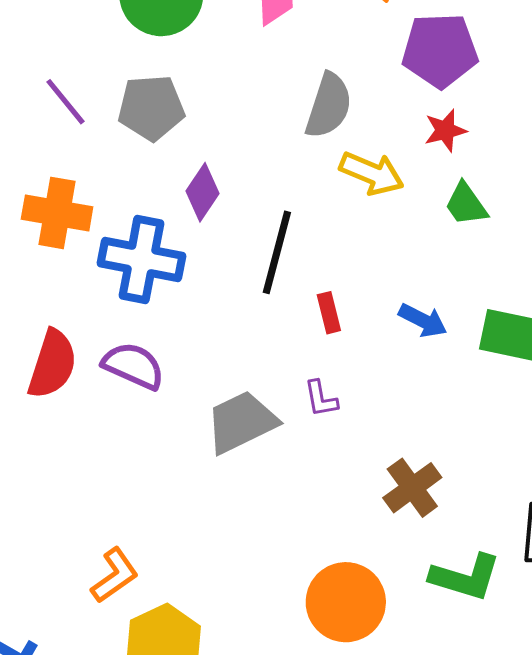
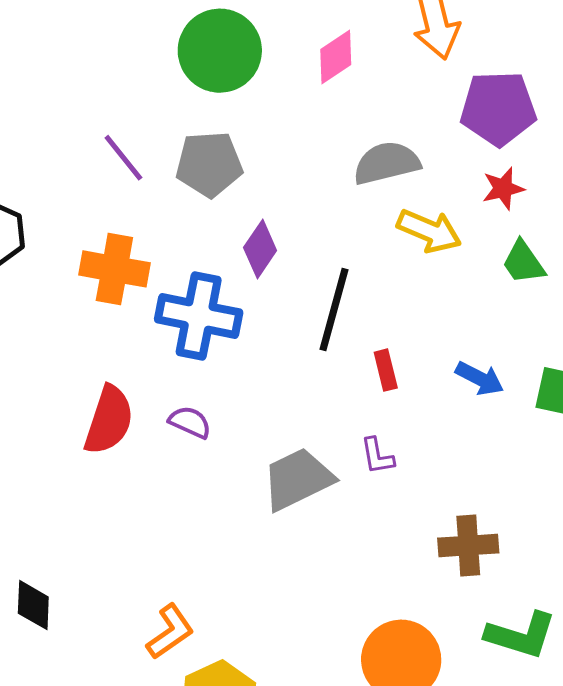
gray semicircle: (329, 106) -> (387, 163), turned -122
purple semicircle: (133, 366) -> (190, 422), size x0.7
brown cross: (412, 488) -> (468, 545), turned 32

